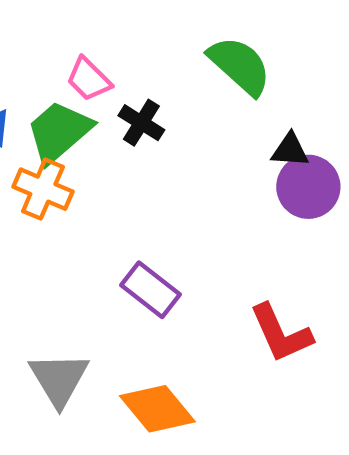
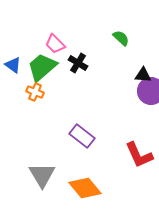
green semicircle: (240, 66) -> (121, 38), size x0.6
orange cross: (43, 189) -> (35, 92), size x0.7

